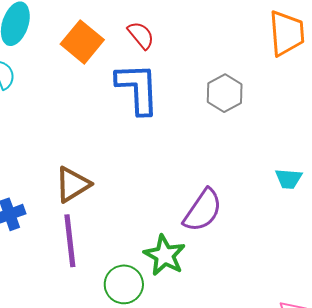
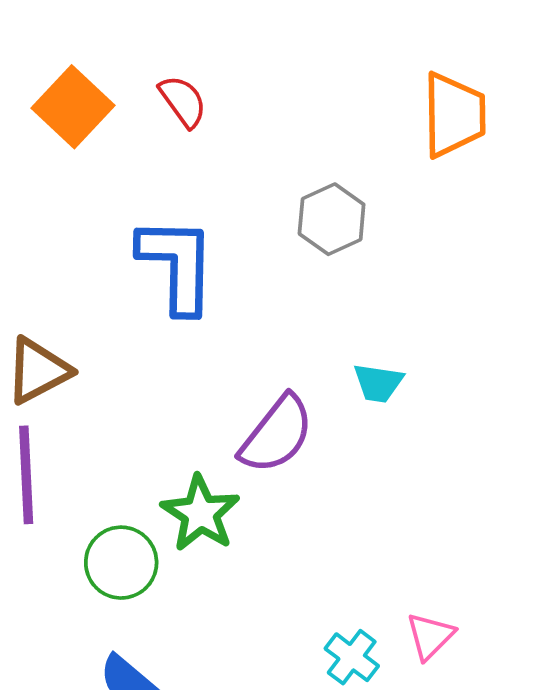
blue L-shape: (138, 88) -> (177, 265), moved
cyan trapezoid: (289, 179) -> (378, 383), moved

